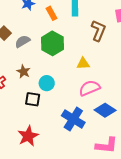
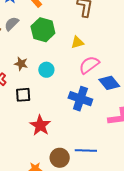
gray semicircle: (22, 41) -> (12, 24), moved
black square: (33, 99) -> (23, 95), moved
blue diamond: (105, 110) -> (109, 83), turned 30

